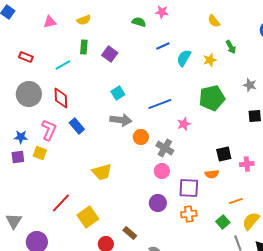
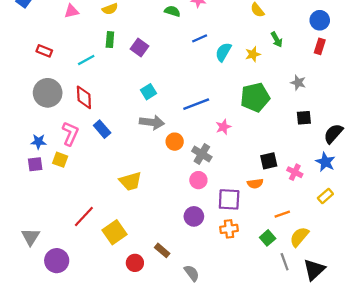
pink cross: (247, 164) -> (295, 172), turned 32

